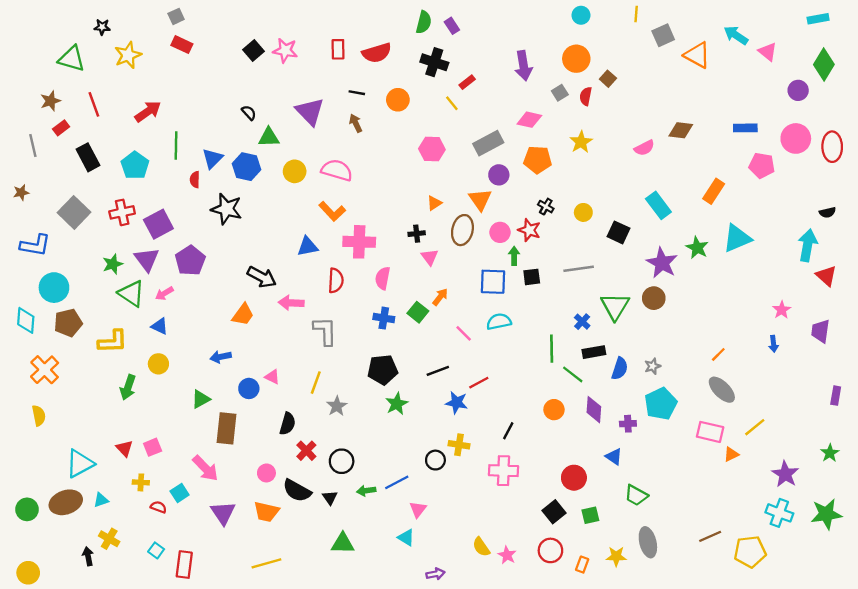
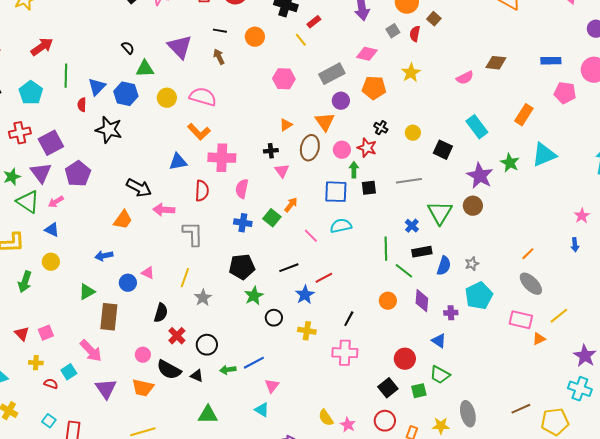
blue star: (457, 403) -> (305, 295), turned 30
black circle: (435, 460) -> (274, 318), moved
green trapezoid: (636, 495) -> (440, 375), moved
black triangle: (330, 498) -> (197, 376), turned -32

